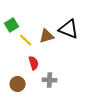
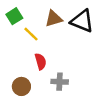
brown triangle: (47, 36) -> (54, 19), moved

